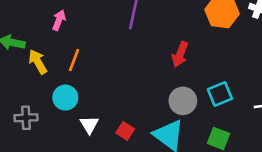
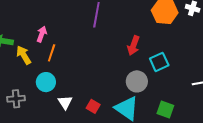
pink arrow: (59, 20) -> (42, 34), moved
cyan square: (220, 94) -> (159, 62), moved

